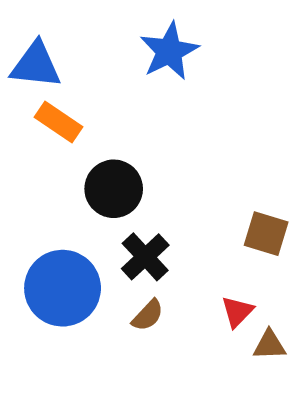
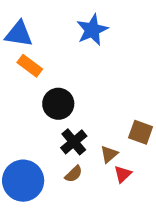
blue circle: (63, 288) -> (23, 181), moved
brown triangle: (269, 345) -> (109, 154), moved, turned -42

